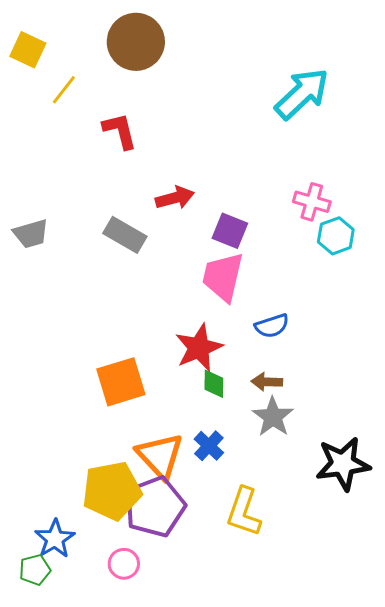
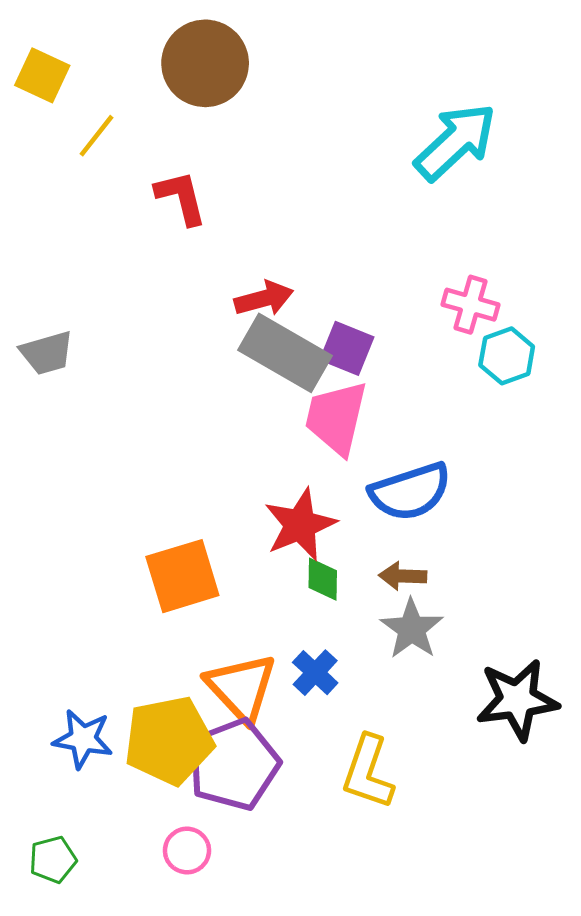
gray rectangle: (125, 235) -> (285, 353), moved, size x1.4
blue semicircle: (272, 326) -> (410, 492), size x1.6
blue star: (55, 539) -> (83, 739), moved, turned -30

